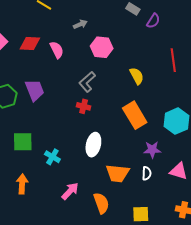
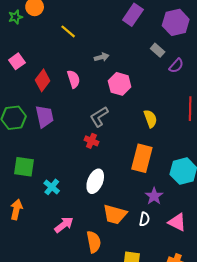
red diamond: (30, 43) -> (43, 80), moved, turned -65
orange rectangle: (135, 115) -> (142, 158), turned 36
purple star: (152, 150) -> (154, 196), turned 30

